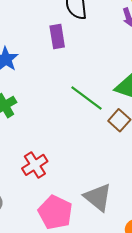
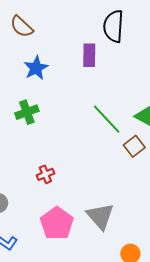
red cross: (35, 165) -> (45, 174), size x0.7

